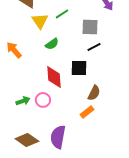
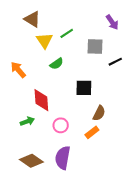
black line: (94, 47) -> (115, 62), moved
red diamond: (54, 77) -> (41, 100), moved
pink circle: (43, 100) -> (61, 125), moved

